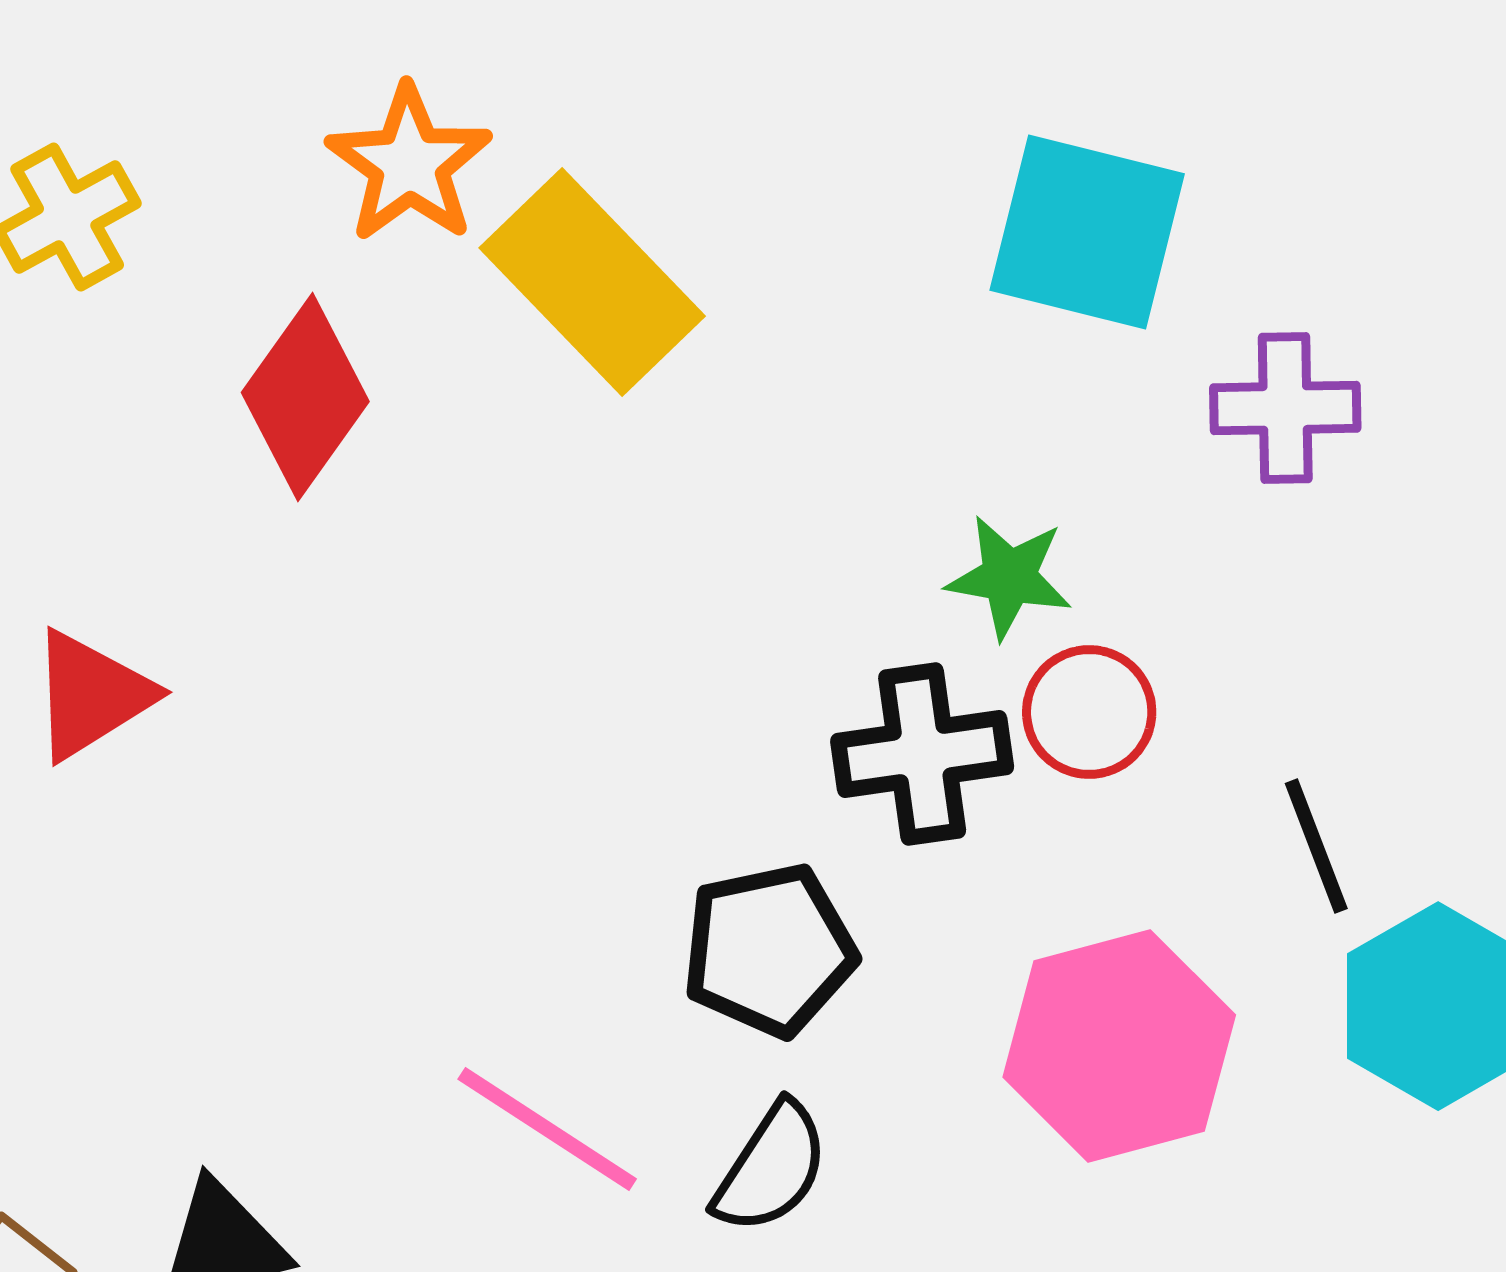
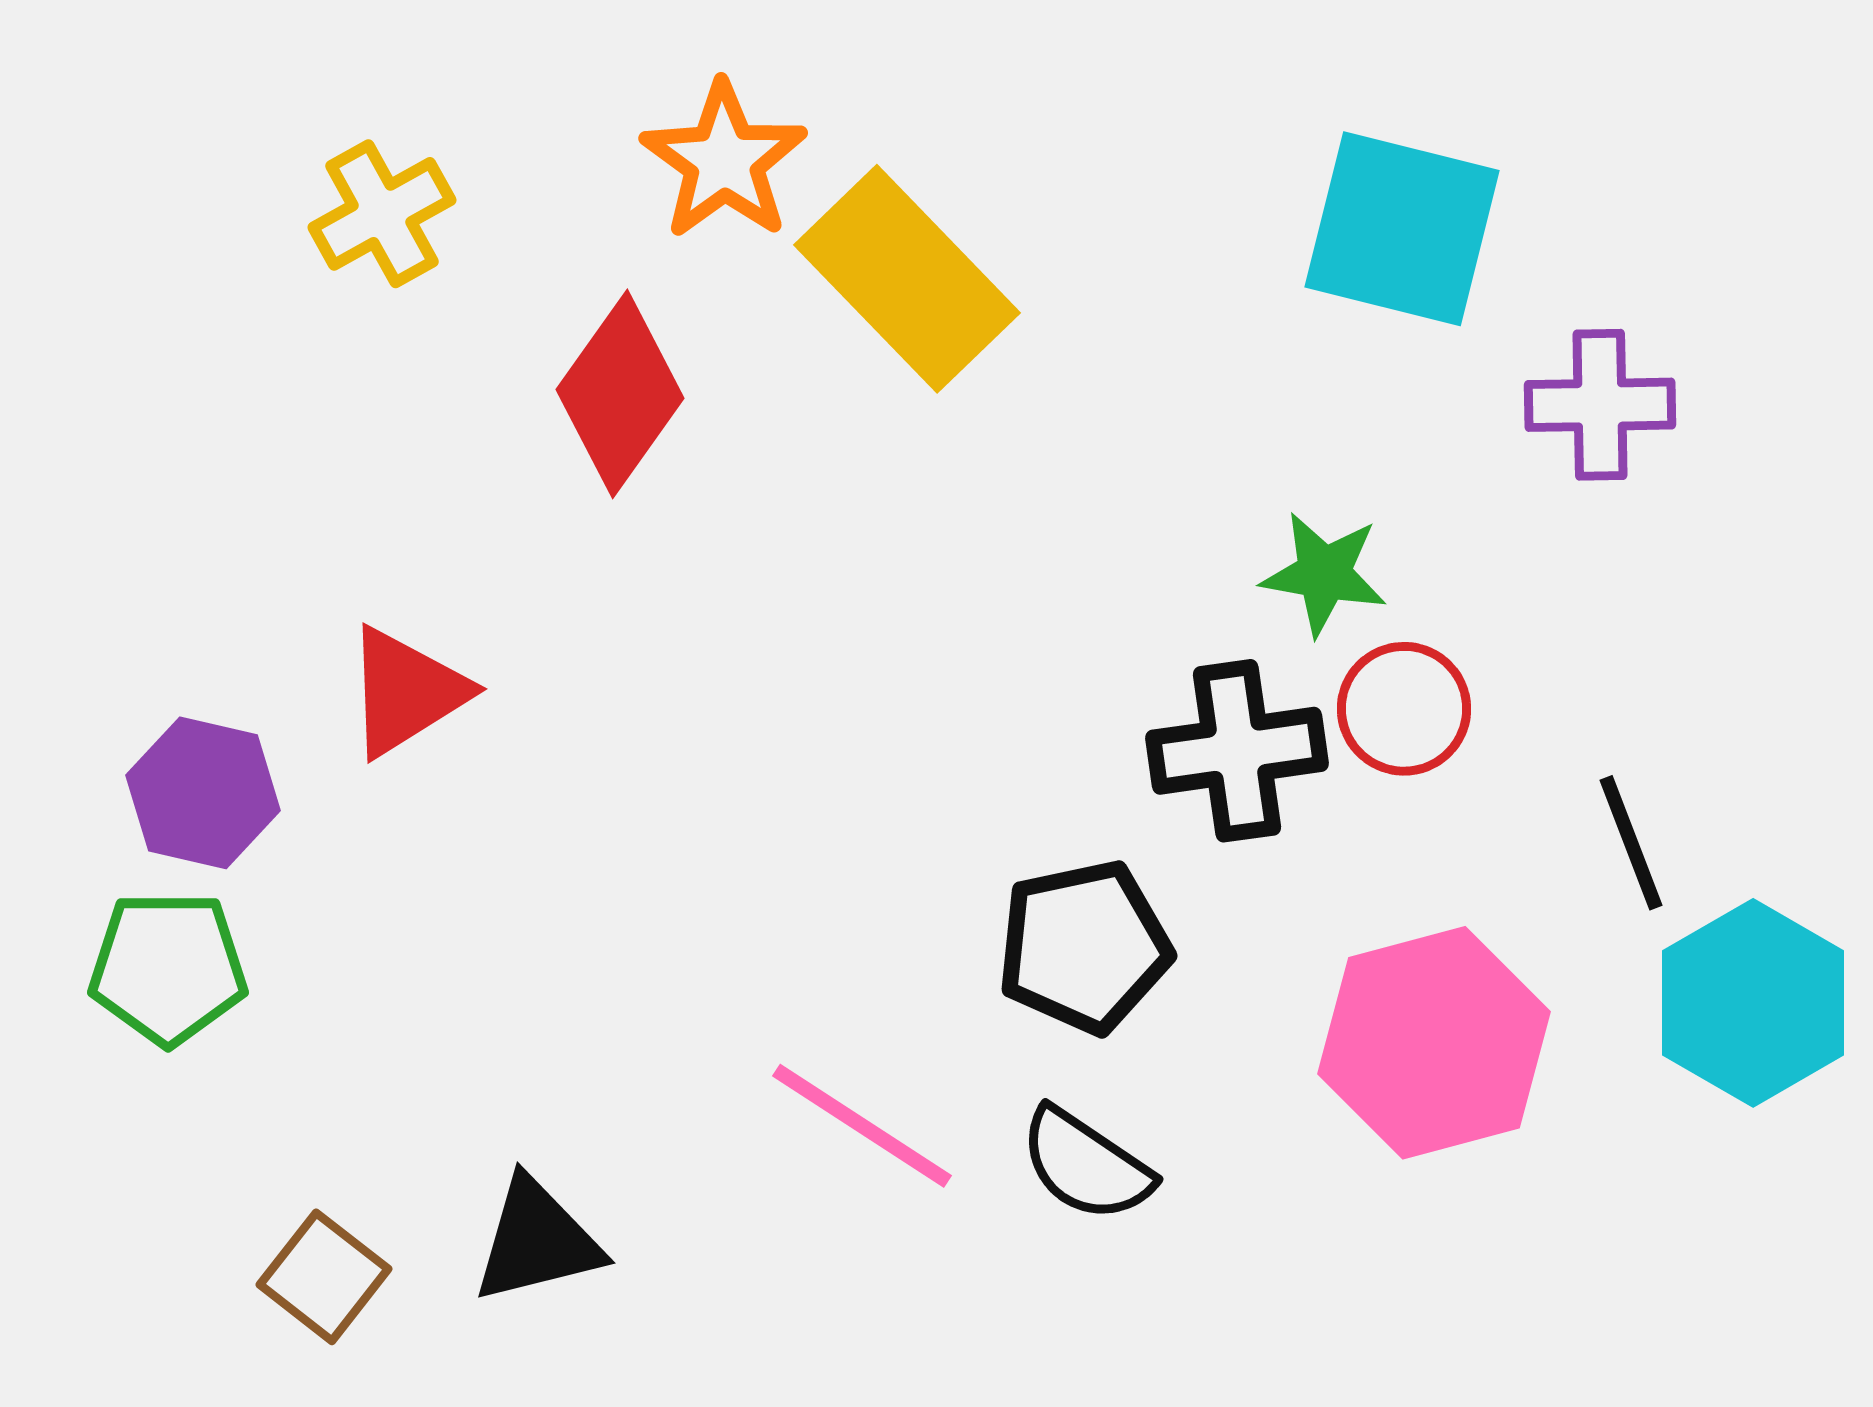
black semicircle: (771, 1168) -> (1086, 1165), turned 91

